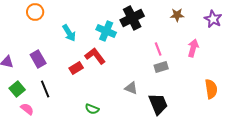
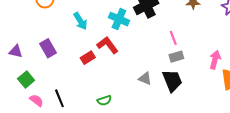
pink arrow: (193, 48) -> (215, 60), moved
black line: (45, 89) -> (59, 98), moved
black trapezoid: (158, 104) -> (172, 81), moved
green semicircle: (92, 109) -> (104, 100), turned -40

